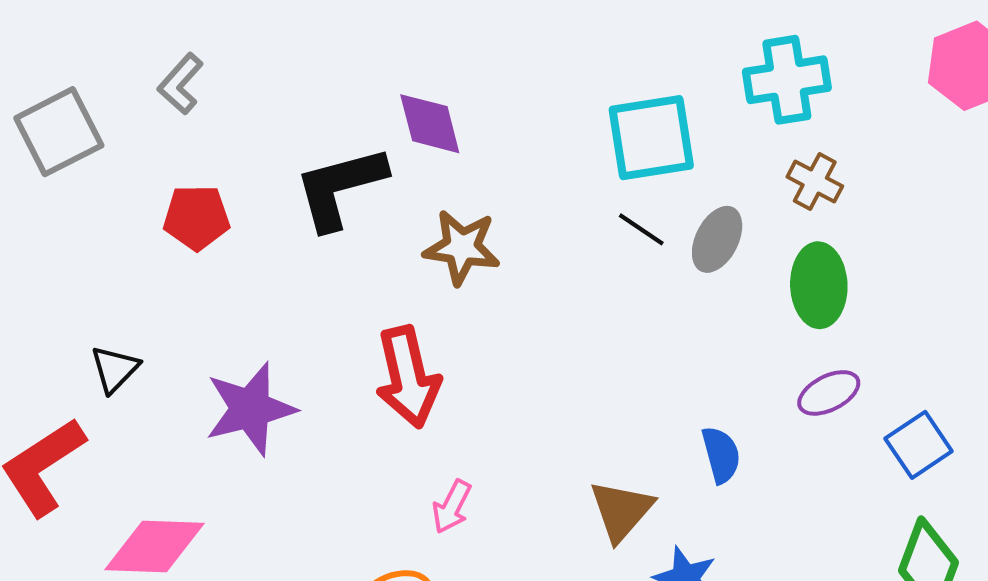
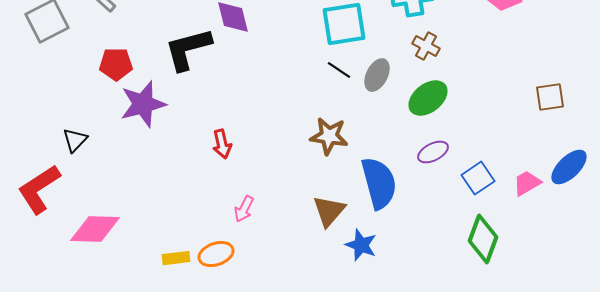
brown star: (462, 247) -> (329, 136), moved
green ellipse: (819, 285) -> (428, 98), turned 54
red arrow: (408, 377) -> (222, 144), size x0.6
purple star: (250, 409) -> (143, 104), moved
blue semicircle: (721, 455) -> (379, 183), size x1.8

